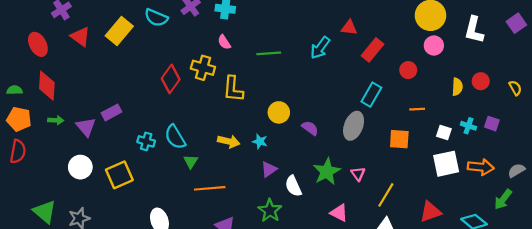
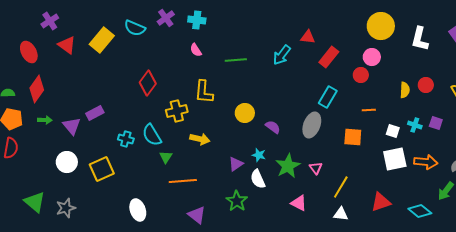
pink circle: (434, 45) -> (372, 57), moved
yellow cross: (203, 68) -> (177, 111), moved, turned -30
red diamond: (47, 86) -> (37, 89), turned 32
cyan star: (260, 141) -> (259, 155), moved

